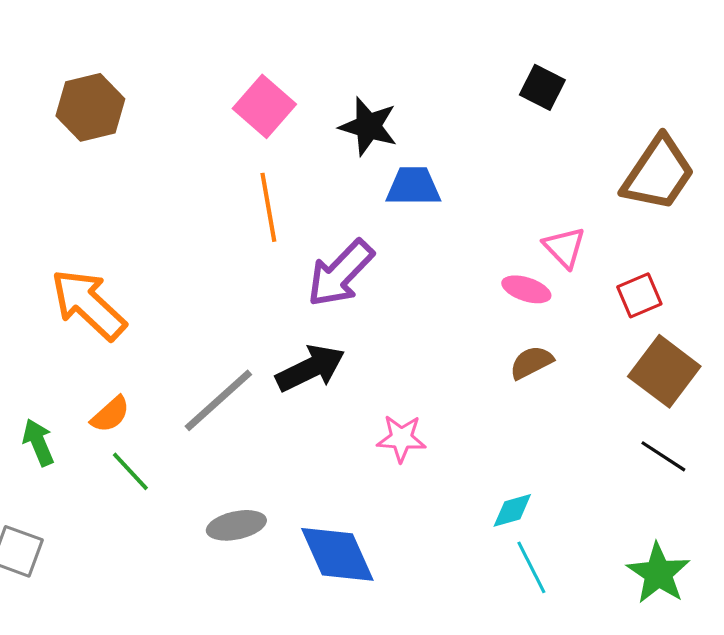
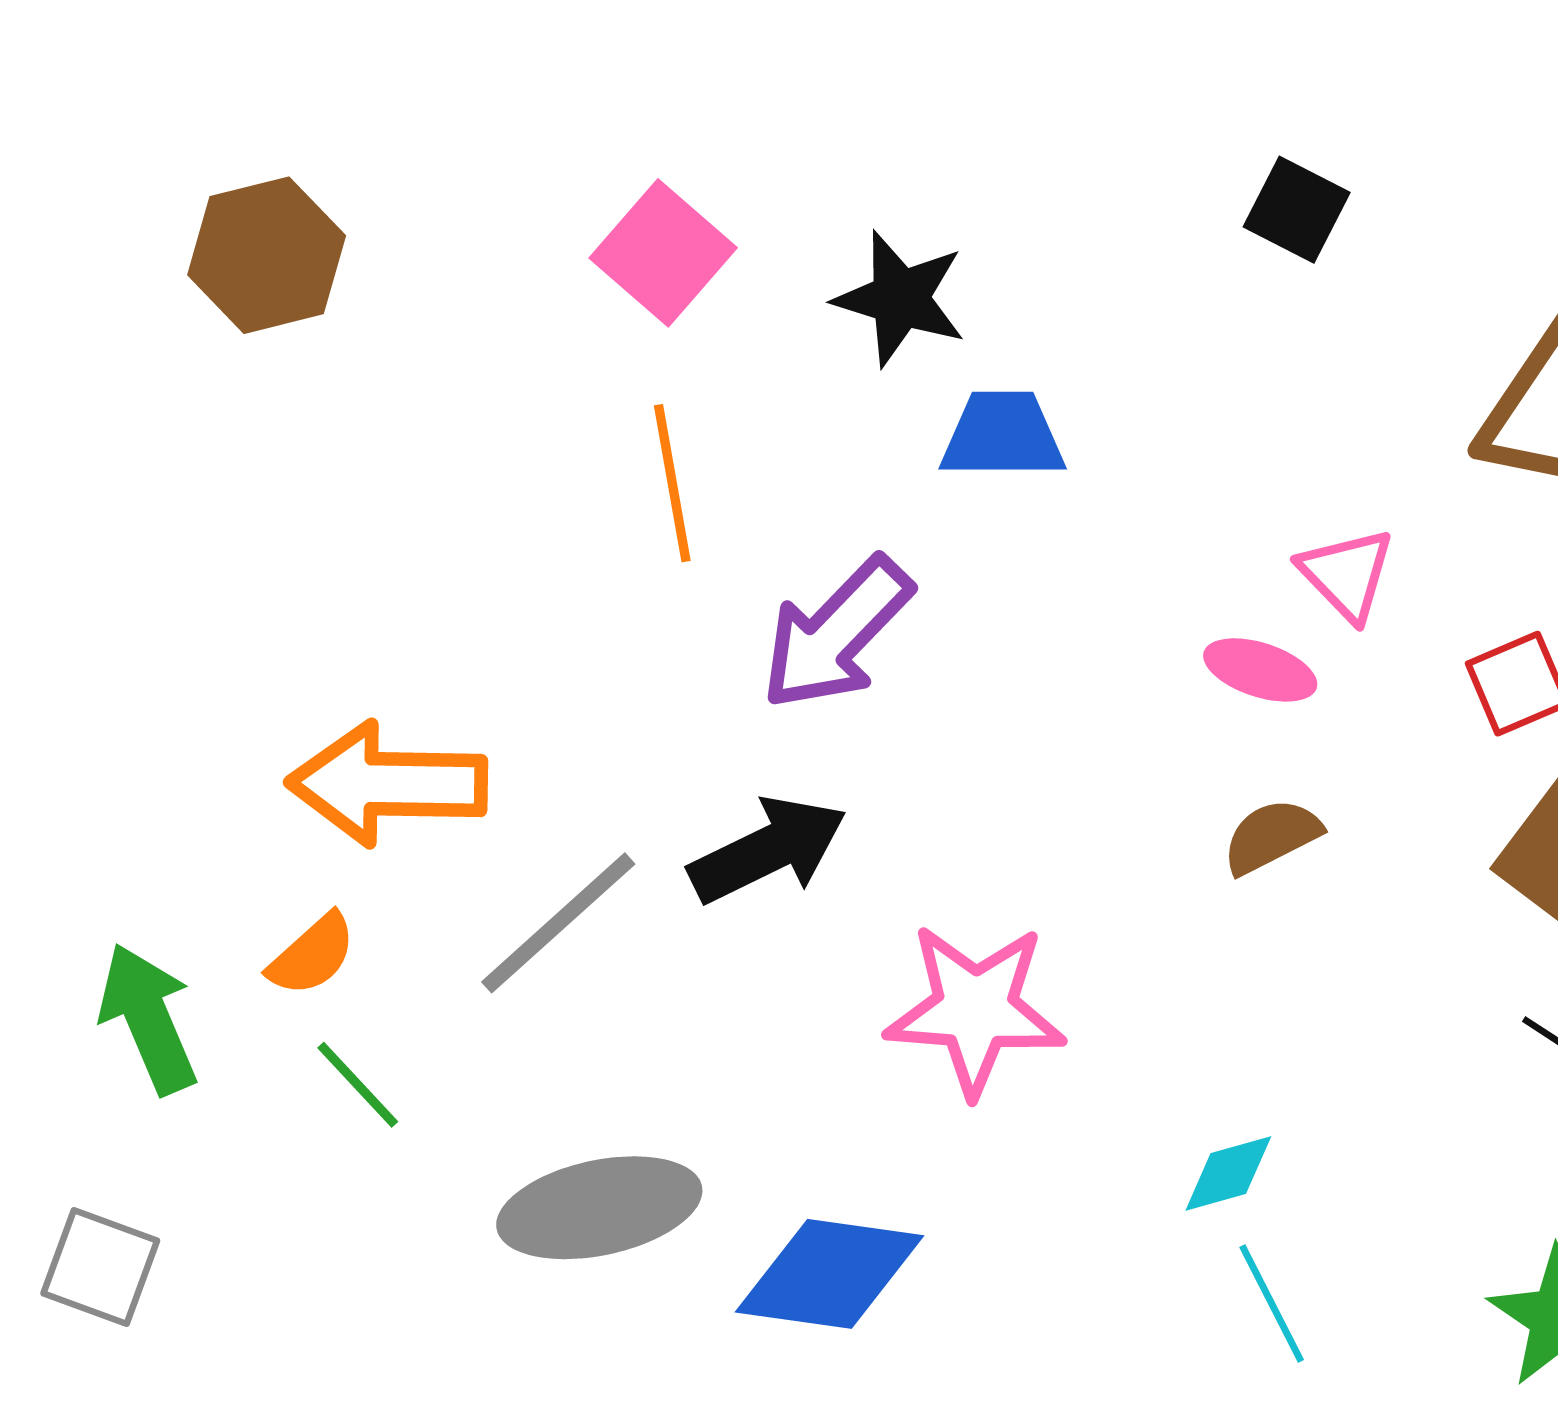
orange arrow: (88, 304) -> (387, 784), moved, turned -42
pink star: (401, 438) -> (975, 1009), size x1.6
green arrow: (38, 442) -> (148, 1019), size x1.4
gray ellipse: (236, 525) -> (599, 1208), size x1.5
blue diamond: (337, 554) -> (829, 1274), turned -58

